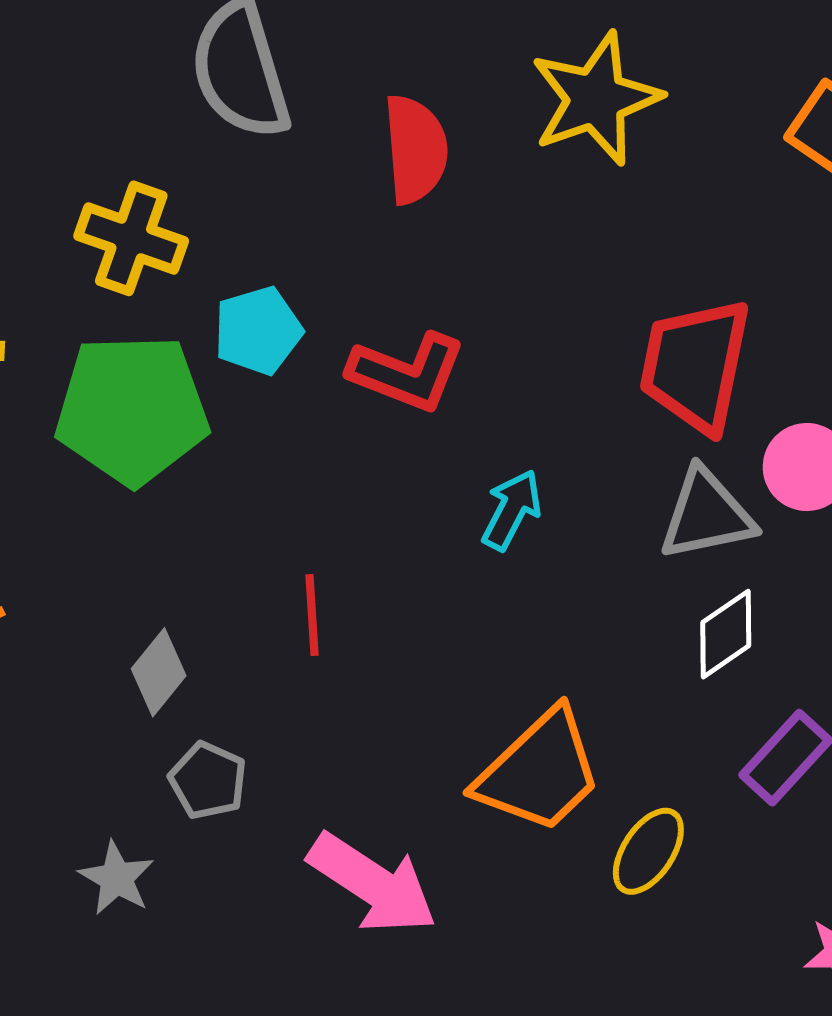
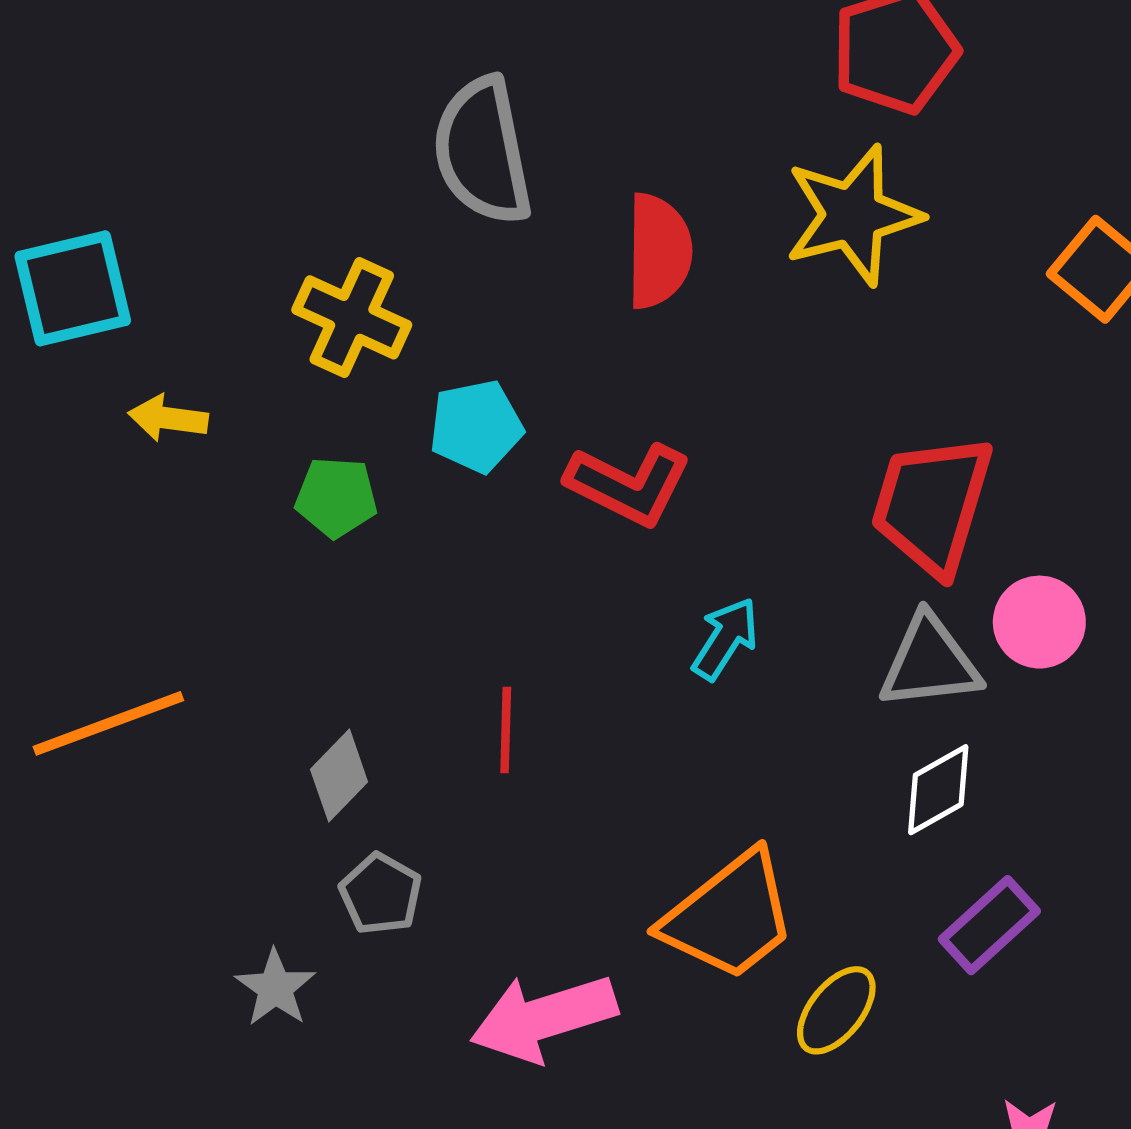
green pentagon: (132, 410) -> (336, 497), size x0.5
pink arrow: (373, 884) -> (544, 1018), turned 124

